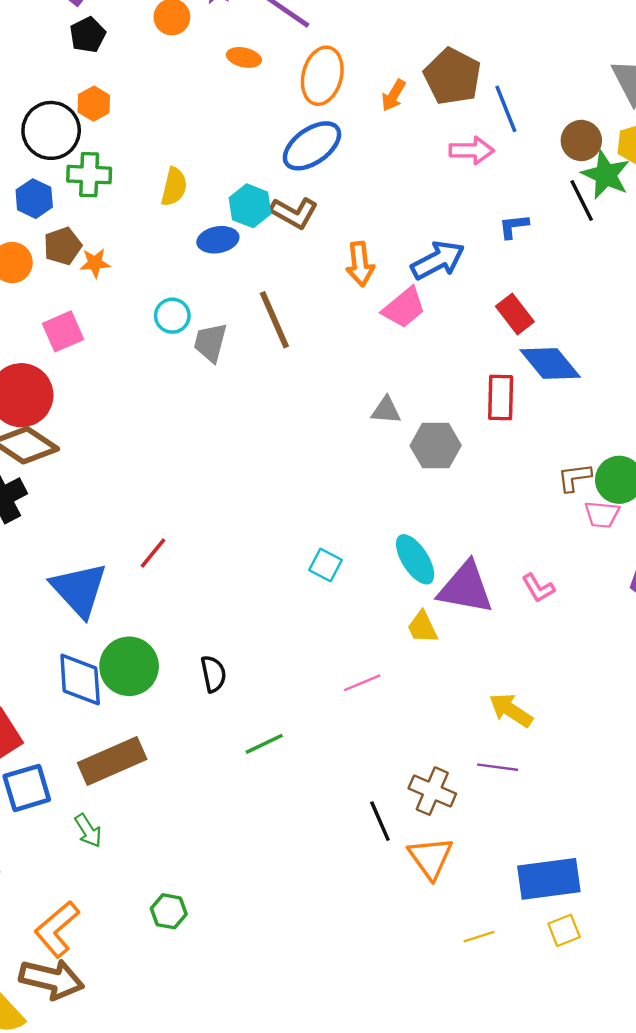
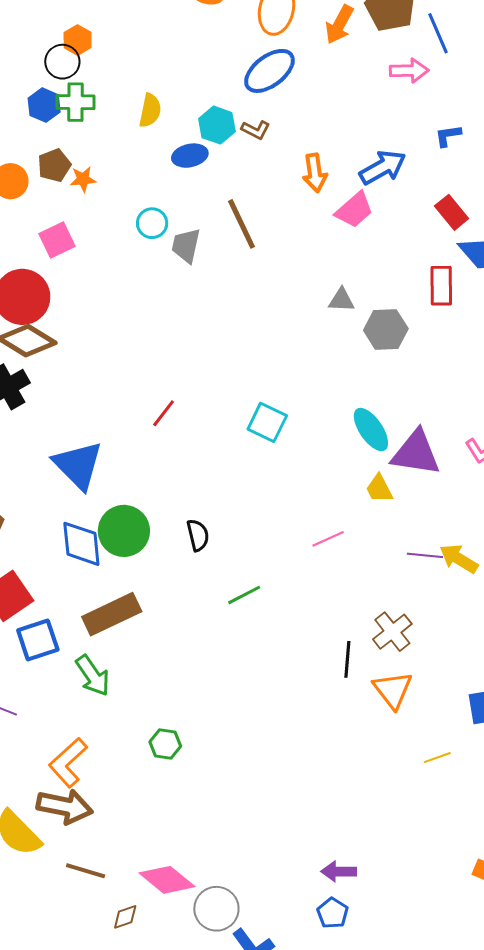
orange arrow: (393, 95) -> (339, 25), size x1.4
black circle: (51, 130) -> (62, 62), moved, size x0.7
blue hexagon: (34, 199) -> (44, 105), moved
brown L-shape: (294, 213) -> (256, 130), size x0.7
red line: (153, 553) -> (164, 413), moved
cyan square: (326, 565) -> (267, 422), moved, size x1.4
purple line: (498, 767) -> (425, 555), moved
brown cross: (432, 791) -> (392, 632), turned 30
black line: (380, 821) -> (347, 659), turned 30
green arrow: (88, 830) -> (93, 676), size x1.4

